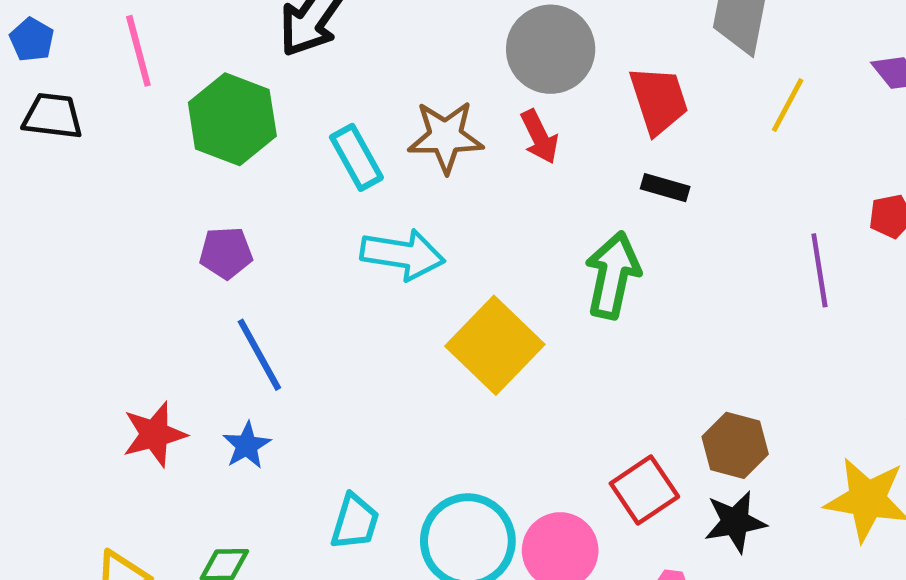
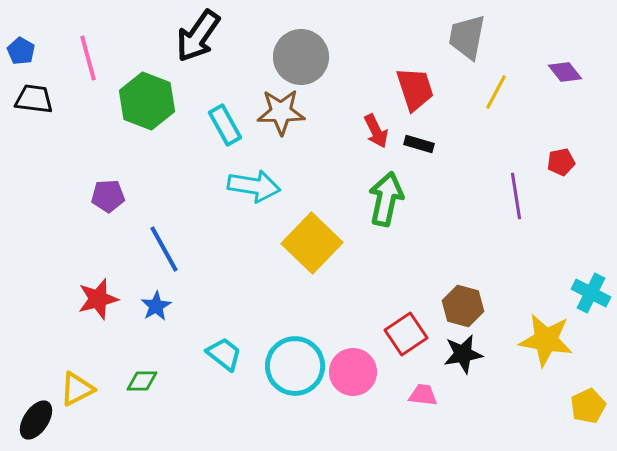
gray circle: (551, 49) -> (301, 57), moved
red arrow: (539, 137) -> (376, 131), moved
purple pentagon: (226, 253) -> (108, 196), moved
cyan trapezoid: (355, 522) -> (224, 354), turned -69

